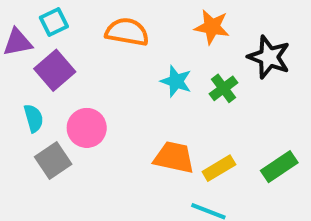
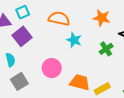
cyan star: (176, 81) -> (74, 40), moved
pink circle: (87, 128) -> (52, 68), moved

